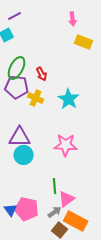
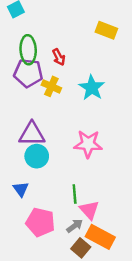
yellow rectangle: (84, 42) -> (106, 30), moved
green ellipse: (17, 68) -> (28, 50), turned -30
pink triangle: (67, 199) -> (89, 210), turned -36
blue triangle: (11, 210) -> (21, 189), moved

